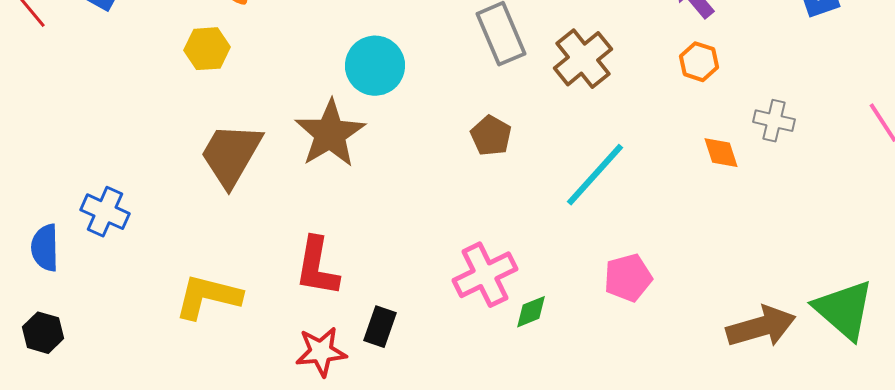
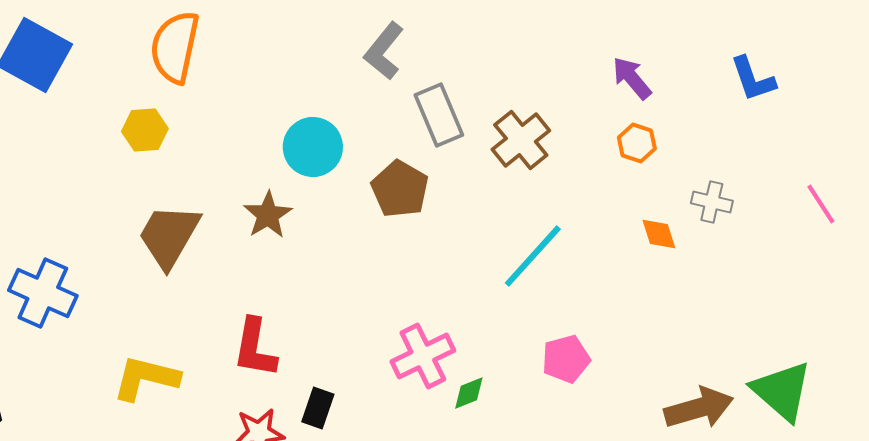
brown star: (330, 134) -> (268, 215), size x0.7
brown pentagon: (491, 136) -> (400, 189), moved, size x1.4
blue cross: (105, 212) -> (43, 293), size x1.4

